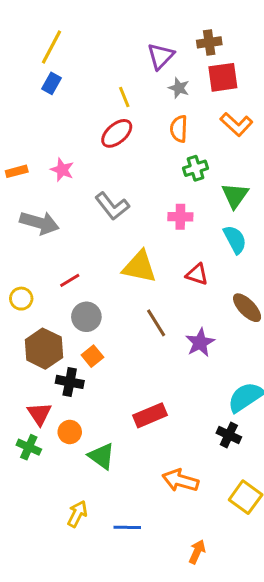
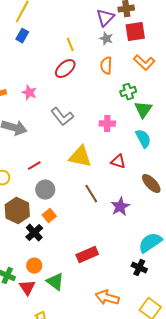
purple triangle: (161, 56) -> (105, 18), moved
green cross: (196, 168) -> (128, 92), moved
black cross: (70, 382) -> (34, 233), turned 36
red triangle: (39, 414) -> (27, 288), moved

